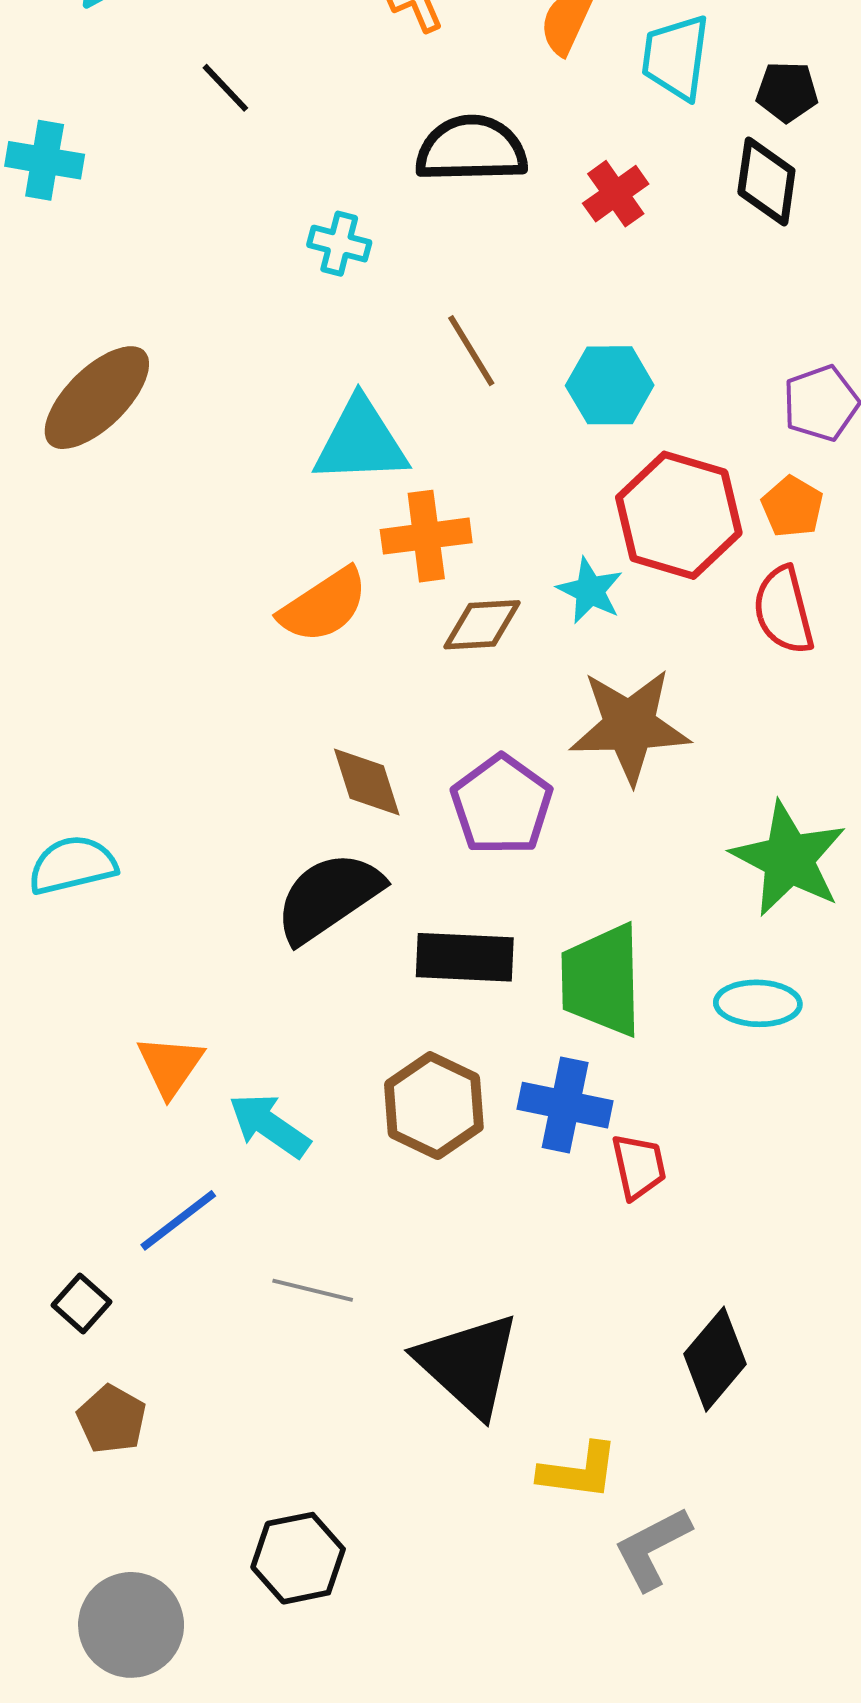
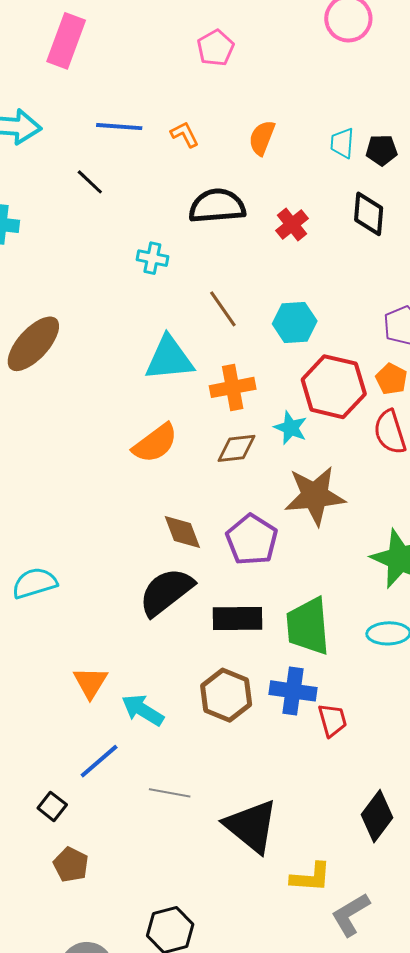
cyan trapezoid: (676, 57) -> (342, 143), moved, size x0.7
black pentagon: (787, 92) -> (382, 150), moved
orange cross: (426, 536) -> (233, 387), moved

